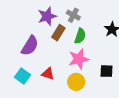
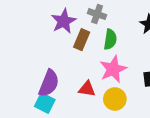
purple semicircle: (30, 46) -> (49, 83), moved
red triangle: (48, 74) -> (87, 89), moved

